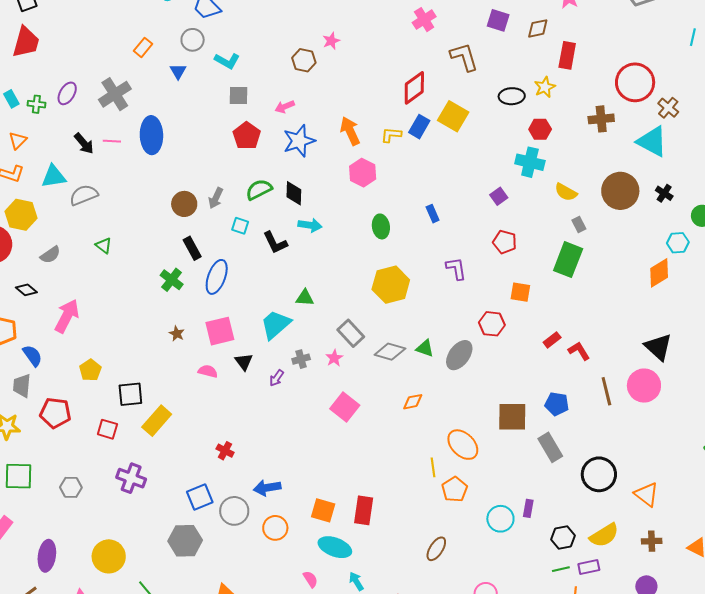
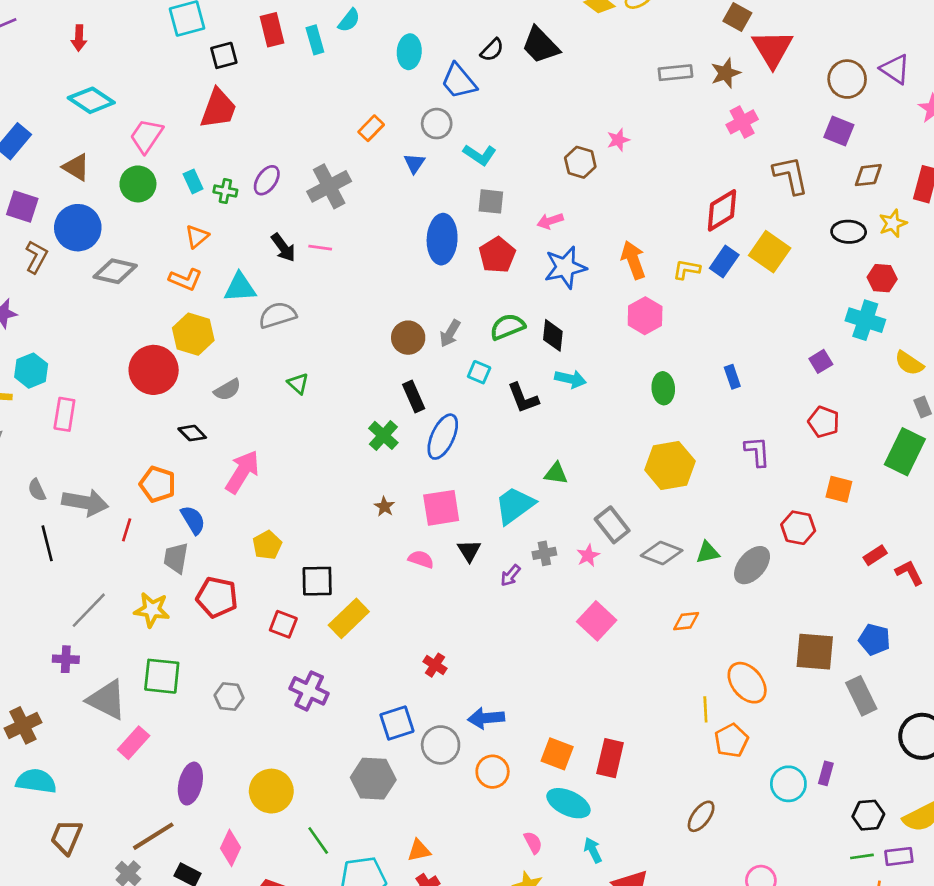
brown diamond: (538, 28) -> (868, 175), moved
blue ellipse: (151, 135) -> (442, 239), moved
green triangle: (425, 348) -> (708, 552), turned -36

